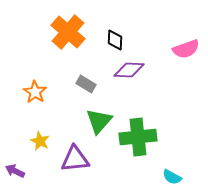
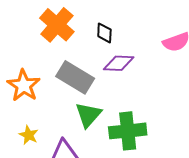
gray rectangle: (86, 84) -> (75, 77), size x1.8
orange star: (35, 92) -> (24, 85), size x1.4

